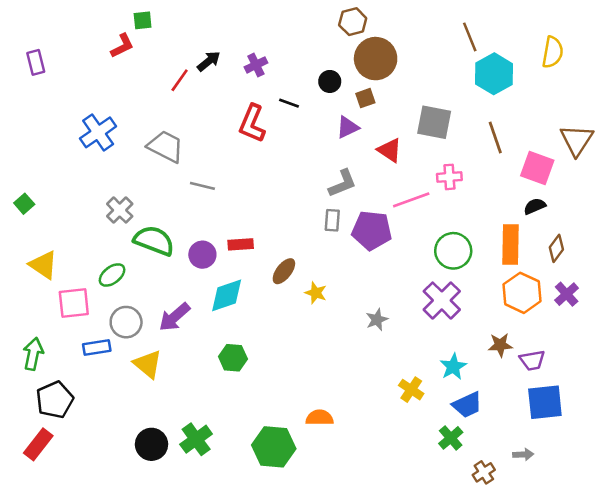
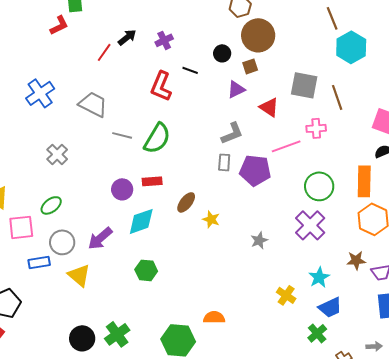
brown line: (495, 137) -> (337, 97), moved
green semicircle: (154, 241) -> (157, 138), moved, turned 100

